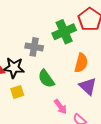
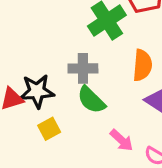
gray cross: (34, 47) -> (83, 68), moved

